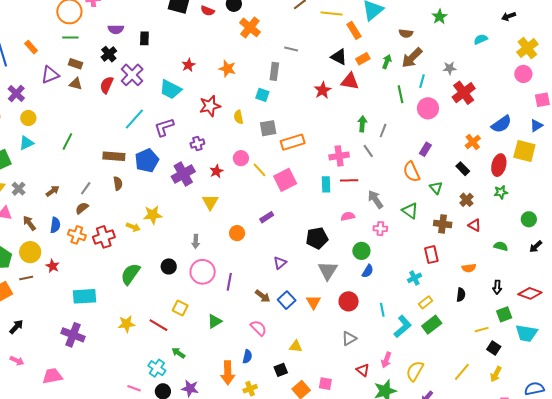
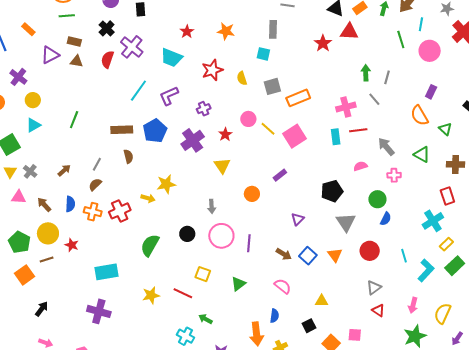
cyan cross: (414, 278) -> (433, 221), size x1.5
red triangle: (363, 370) -> (378, 310), moved

